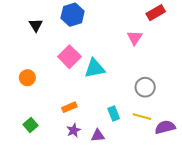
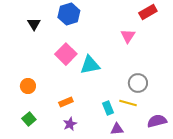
orange circle: (27, 78) -> (28, 86), moved
yellow line: (142, 117) -> (128, 103), moved
purple triangle: (98, 136) -> (117, 129), moved

